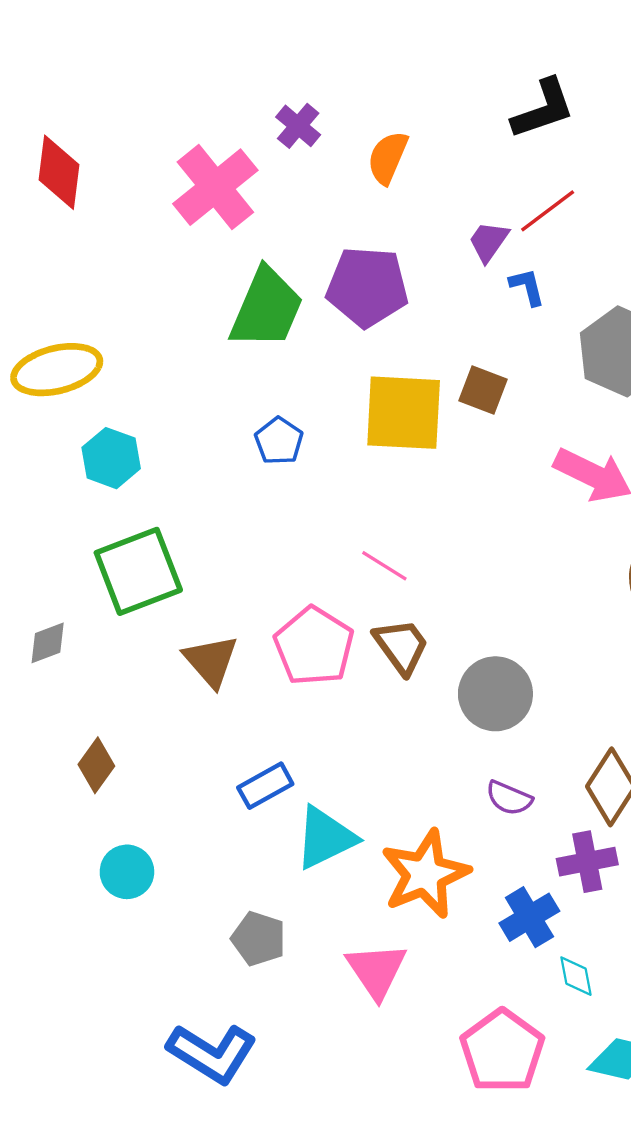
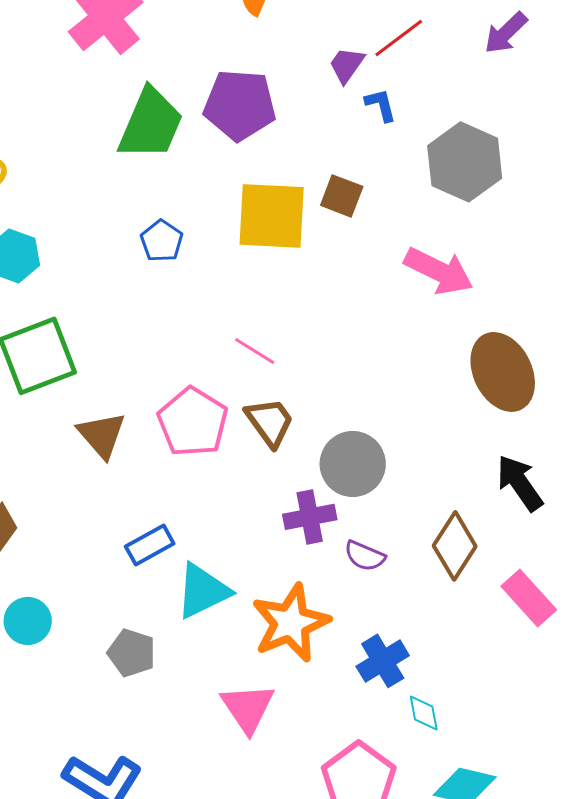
purple cross: (587, 862) -> (310, 517), moved
gray pentagon: (258, 939) -> (132, 653), moved

